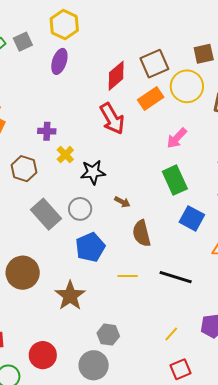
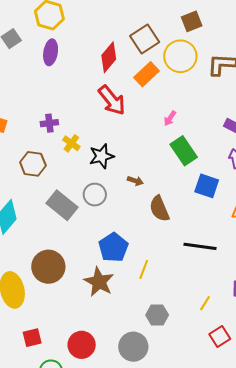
pink arrow: (177, 138) -> (170, 118), moved, size x0.7
blue pentagon: (90, 247) -> (113, 247), moved
yellow line: (128, 276) -> (144, 269), moved, turned -60
gray hexagon: (108, 335) -> (157, 315), moved

